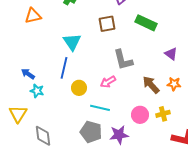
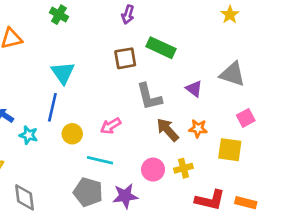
brown square: (107, 24) -> (125, 58), moved
gray L-shape: (123, 60) -> (149, 97), moved
cyan star: (37, 91) -> (29, 135), moved

